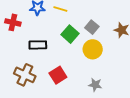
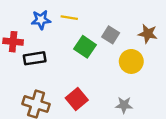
black rectangle: (38, 45) -> (35, 58), moved
yellow circle: (93, 49) -> (131, 61), moved

